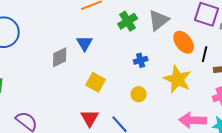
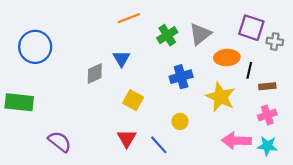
orange ellipse: (184, 42) -> (227, 58), turned -55
blue cross: (141, 60) -> (181, 77), size x1.5
yellow circle: (139, 94) -> (180, 121), moved

